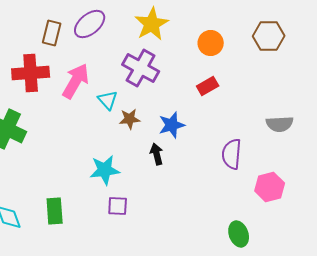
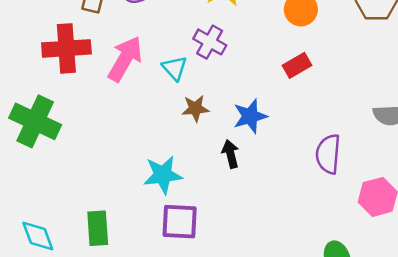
purple cross: (141, 68) -> (210, 42), size x0.7
cyan triangle: (108, 100) -> (175, 68), moved
purple square: (118, 206) -> (180, 222), size x1.4

